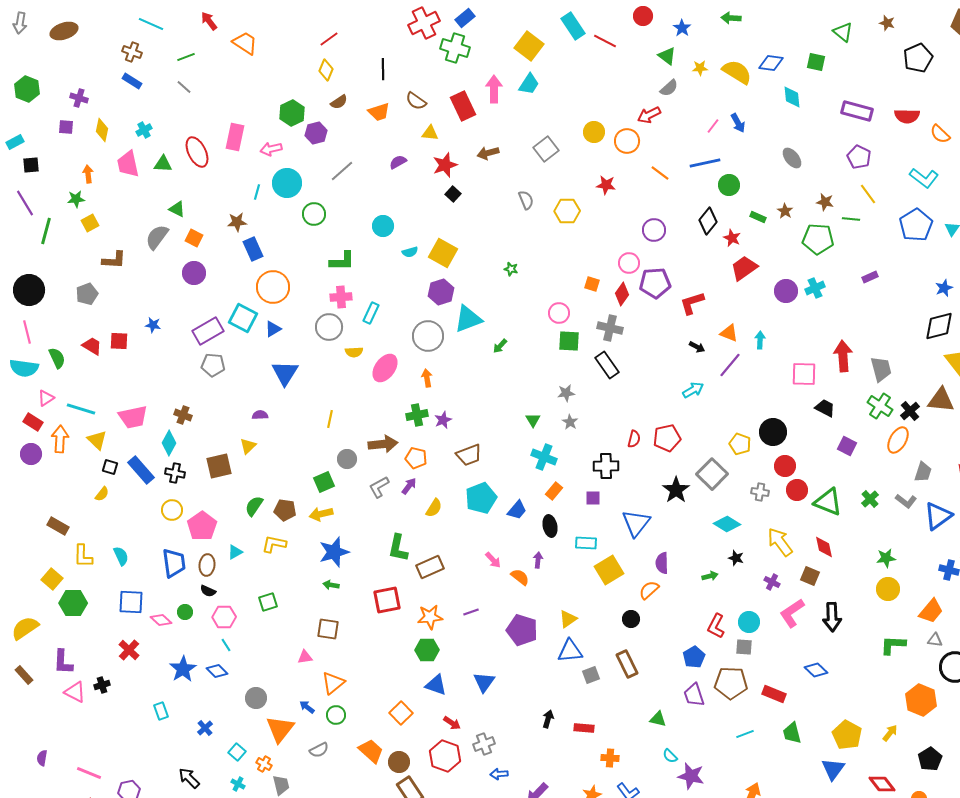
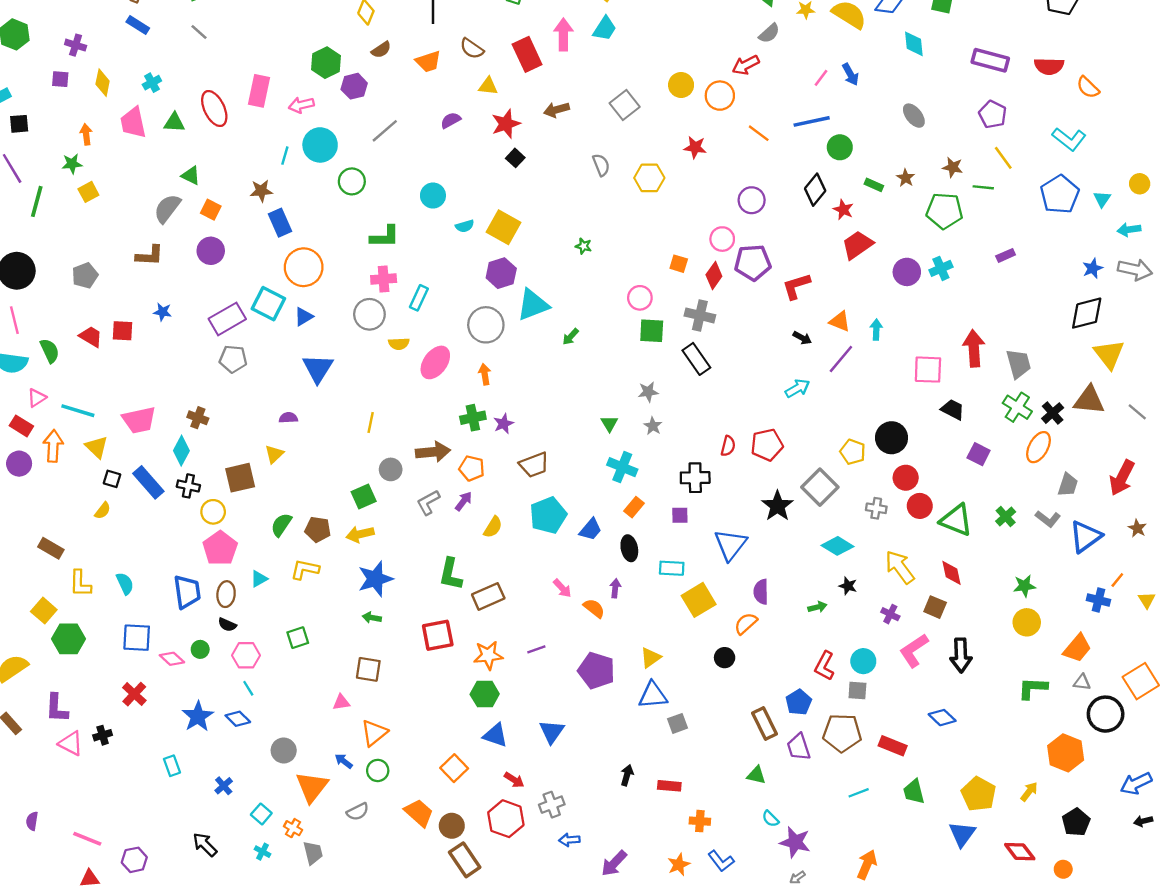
brown L-shape: (114, 260) -> (150, 255), moved
yellow circle: (172, 510) -> (213, 512), moved
brown rectangle: (627, 664) -> (765, 723), moved

